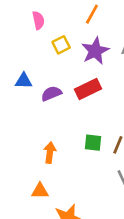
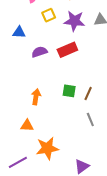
purple star: (95, 51) -> (74, 21), turned 30
blue triangle: (24, 81) -> (19, 32), moved

